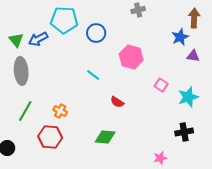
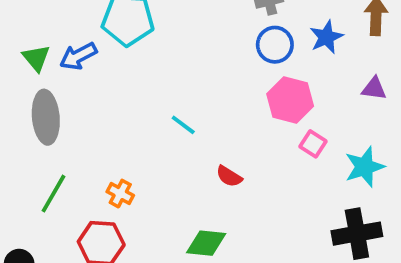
blue circle: (96, 33) -> (275, 45), moved
blue star: (180, 37) -> (326, 37), moved
pink hexagon: (131, 57) -> (290, 100), moved
black cross: (184, 132) -> (357, 234), size x1.4

